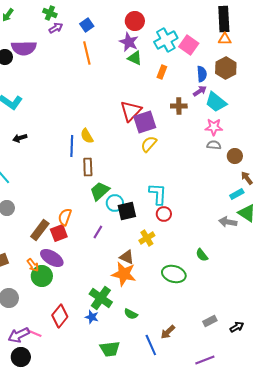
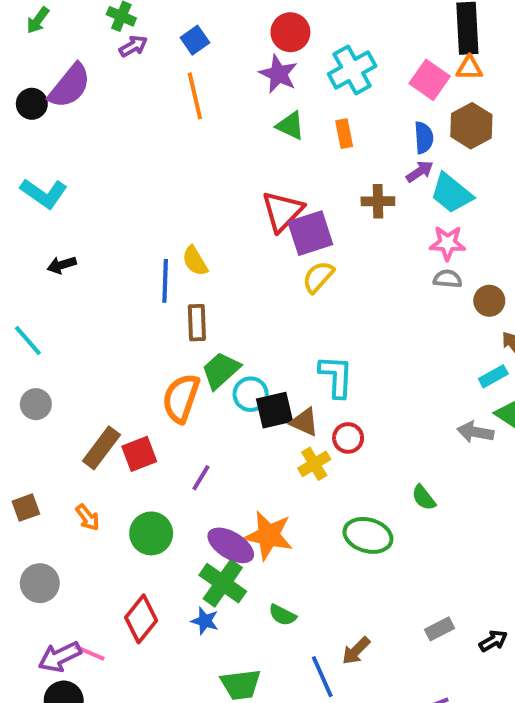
pink square: (189, 45) -> (430, 80), moved
purple semicircle: (24, 48) -> (70, 86), turned -50
green triangle: (135, 58) -> (290, 126), moved
orange rectangle: (162, 72) -> (344, 134), turned -32
red circle: (164, 214) -> (348, 438), moved
orange semicircle: (65, 217) -> (181, 398), moved, size x1.4
purple line: (98, 232) -> (201, 478), moved
brown triangle: (127, 257) -> (304, 422), moved
purple ellipse: (52, 258) -> (231, 545), moved
green circle: (42, 276) -> (151, 533), moved

